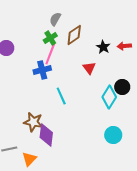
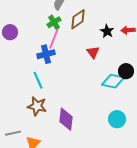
cyan line: (61, 96) -> (38, 80), moved
cyan diamond: (109, 97) -> (113, 81), turned 70
purple diamond: (46, 135) -> (66, 119), moved

